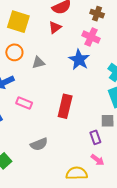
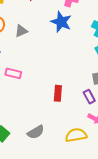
red rectangle: (65, 106) -> (58, 93), moved, size x0.7
gray semicircle: (39, 144) -> (36, 132), moved

